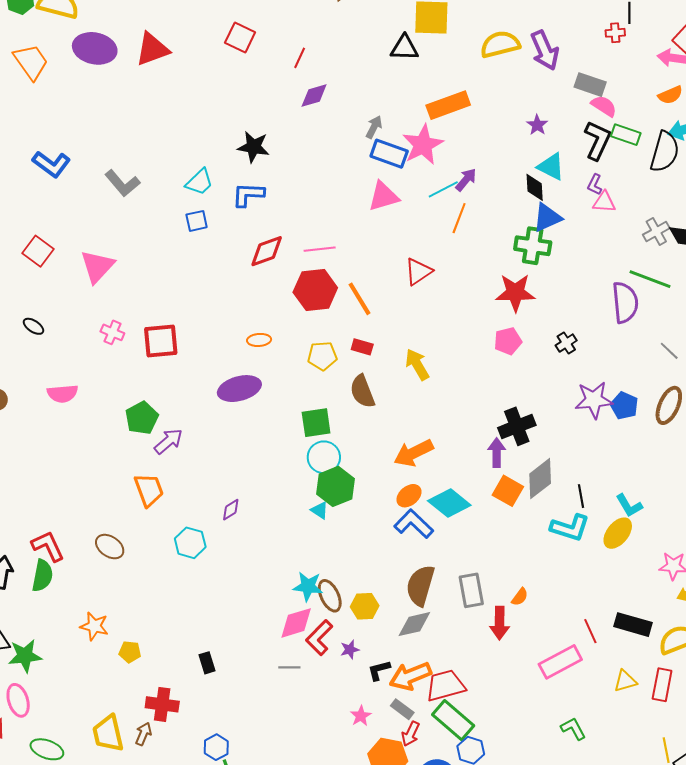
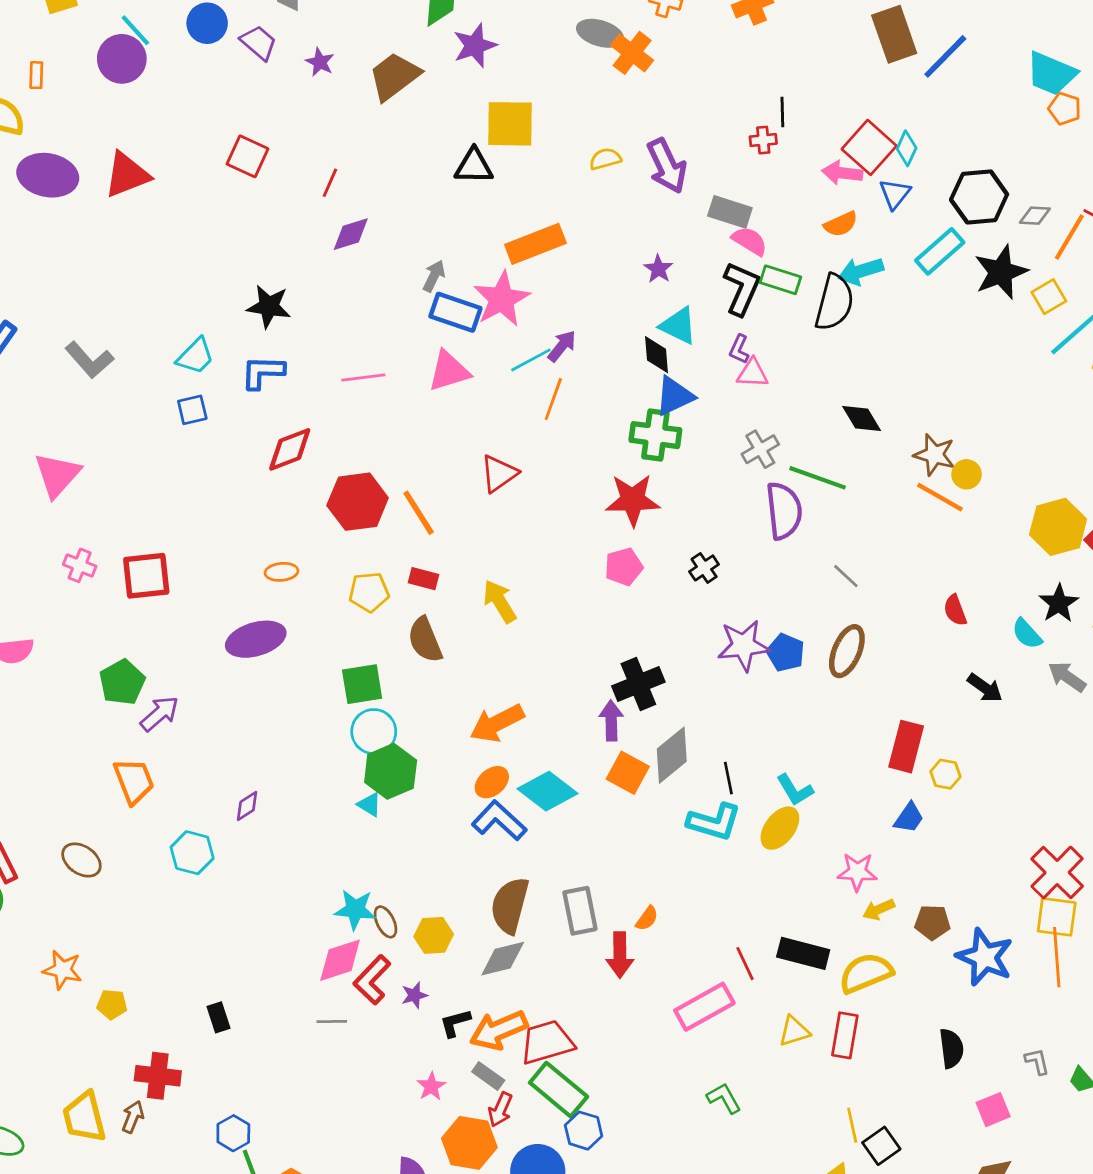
yellow semicircle: (500, 44) -> (605, 159), size x0.6
gray cross: (656, 231) -> (760, 449), moved
pink line: (320, 249) -> (363, 377), moved
brown ellipse: (330, 596) -> (385, 922), size x0.7

